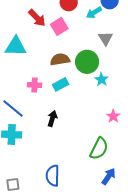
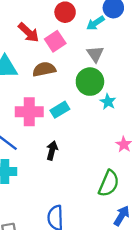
gray triangle: (106, 38) -> (95, 54), moved
brown semicircle: (60, 59) -> (44, 69), moved
pink cross: (35, 85) -> (29, 112), size x1.6

